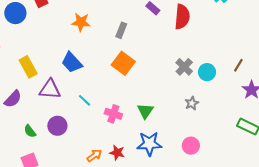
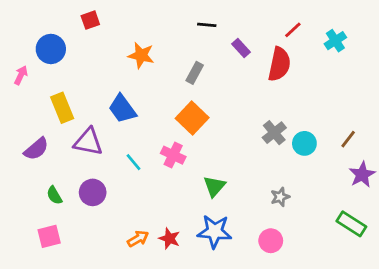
blue circle: (15, 13) -> (51, 49), moved
gray star: (192, 103) -> (280, 197), moved
pink cross: (113, 114) -> (173, 155), moved

